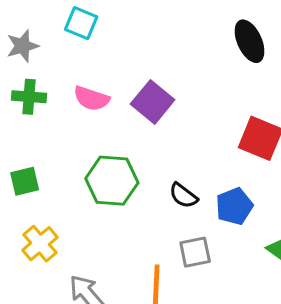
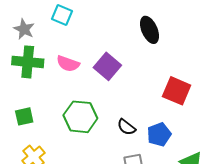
black ellipse: (250, 41) -> (150, 30), moved
gray star: (23, 46) -> (24, 29), turned -30
green cross: (29, 97) -> (28, 62), size x1.4

